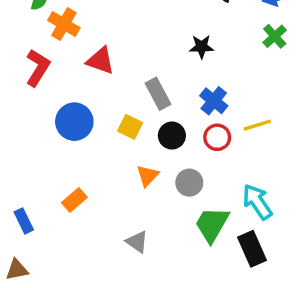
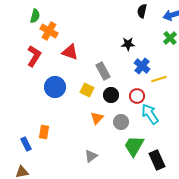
blue cross: (214, 101) -> (142, 66), moved
yellow line: (257, 125) -> (159, 79), moved
orange rectangle: (74, 200) -> (44, 132), moved, turned -40
cyan arrow: (257, 202) -> (150, 114), moved
gray triangle: (137, 242) -> (91, 156), turned 48

